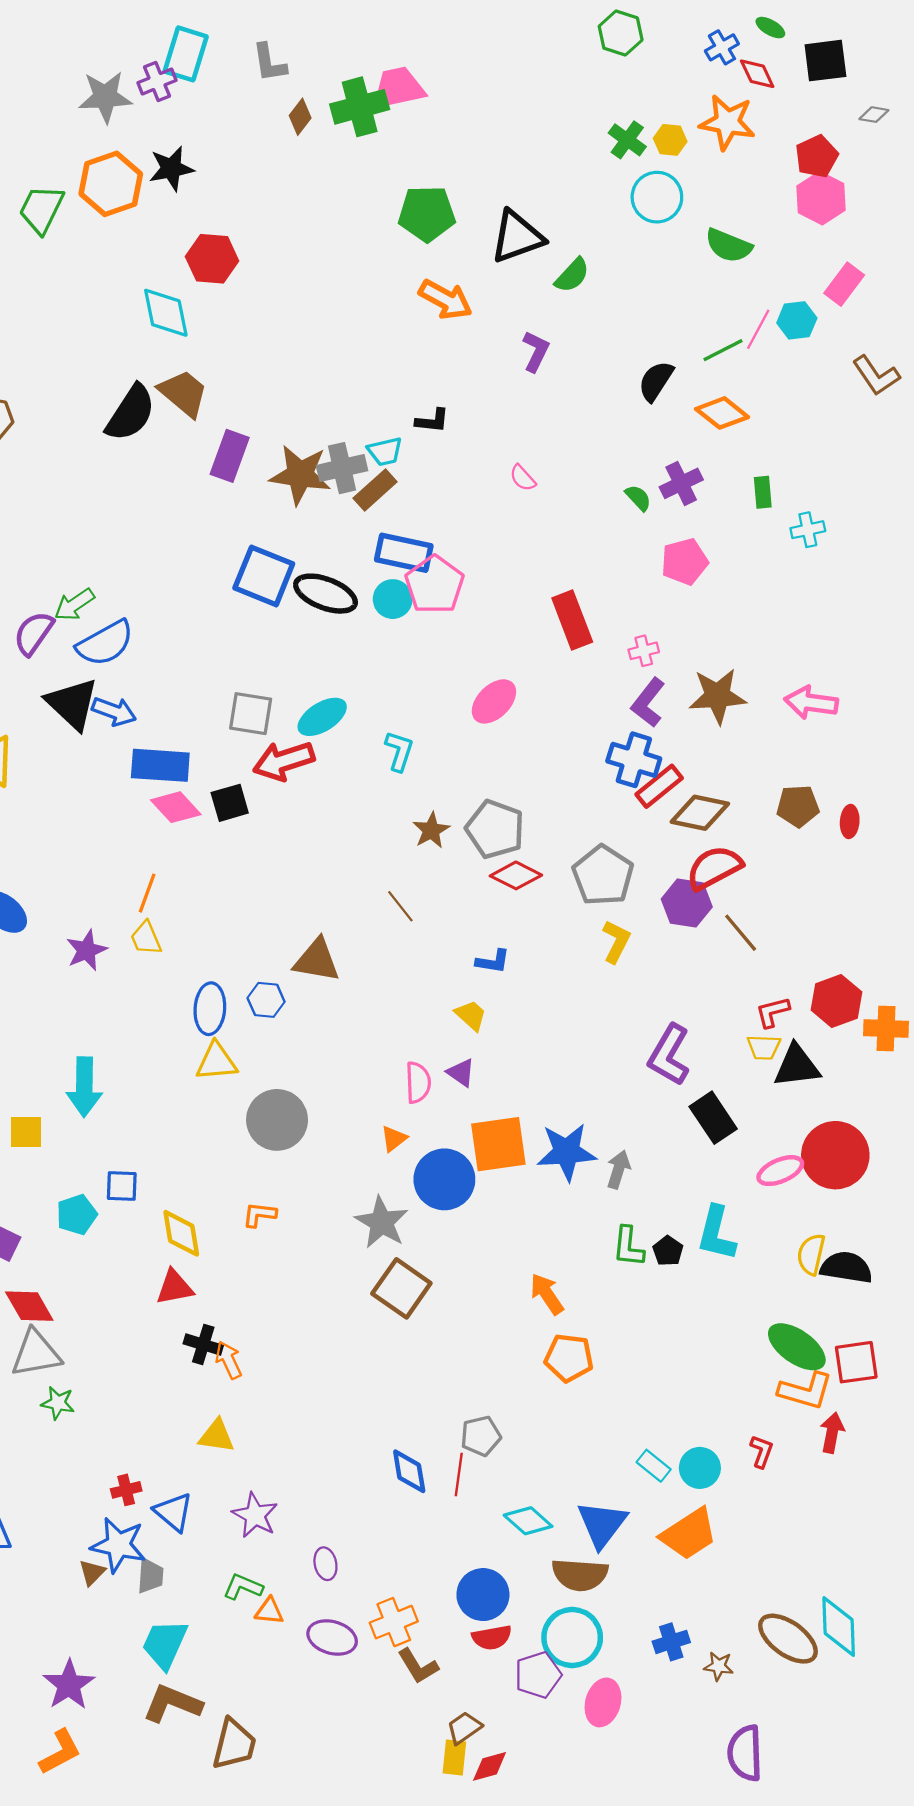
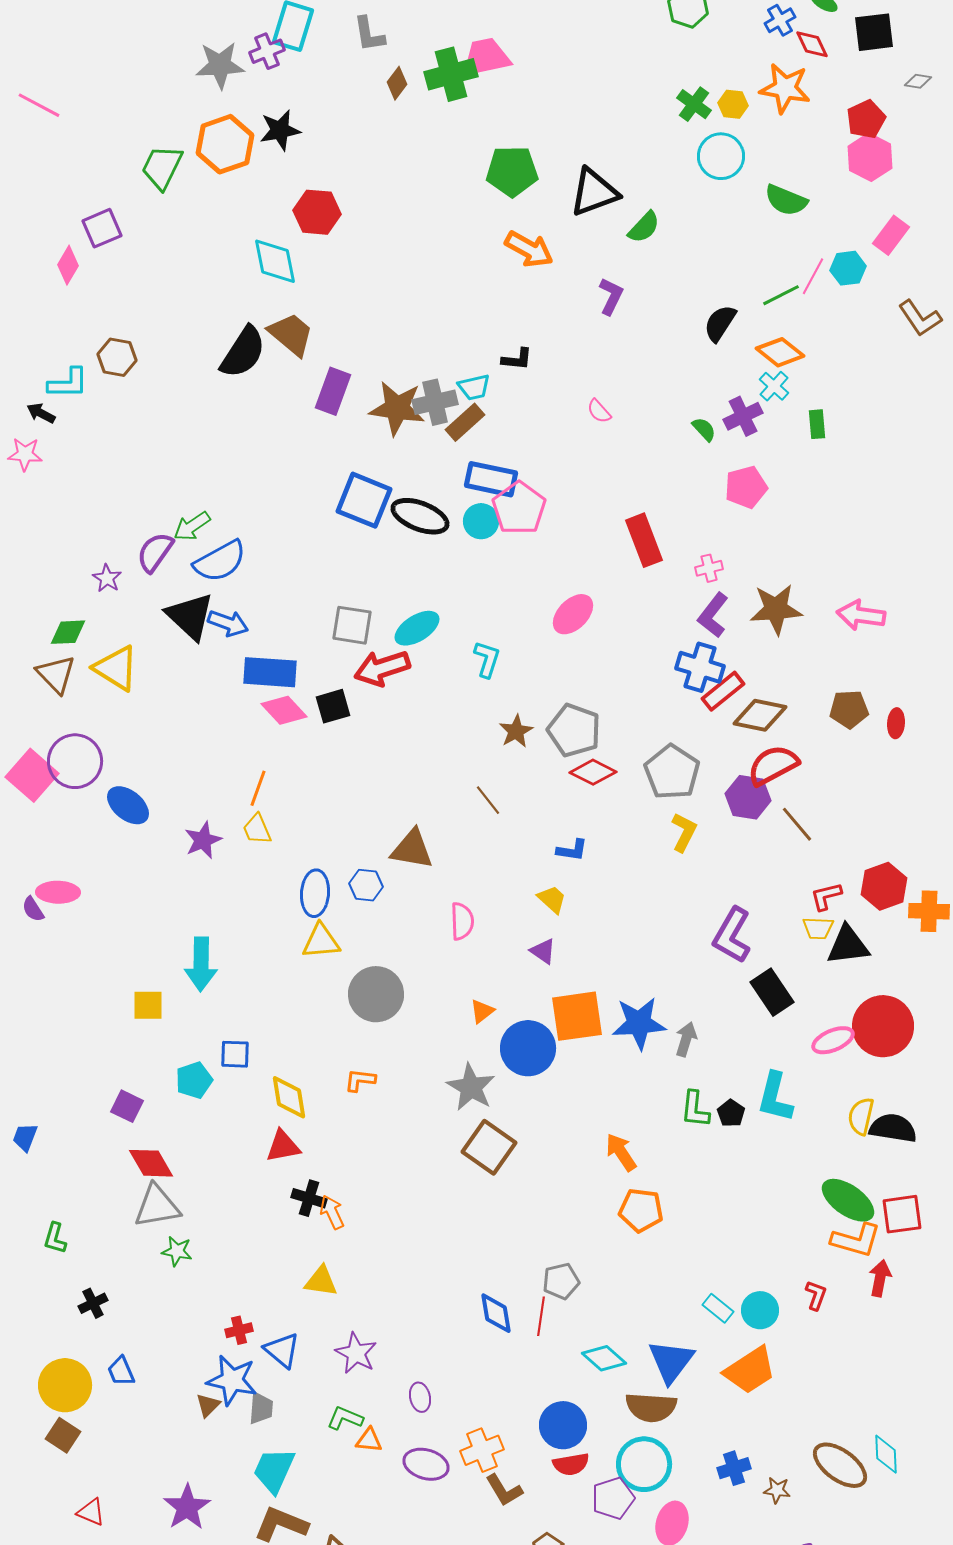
cyan cross: (808, 530) -> (774, 386), moved, turned -36
pink semicircle: (418, 1082) -> (462, 921), moved
cyan diamond: (839, 1626) -> (886, 1454), size x0.7

